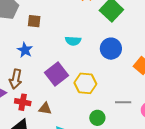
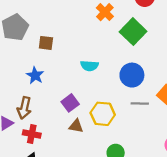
purple square: (56, 74) -> (70, 103), size x0.7
gray line: (123, 102) -> (140, 103), moved
brown triangle: (45, 109) -> (76, 126), moved

